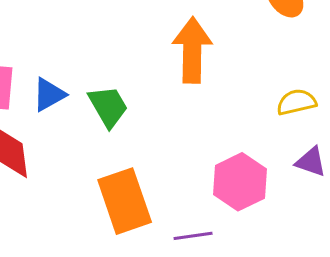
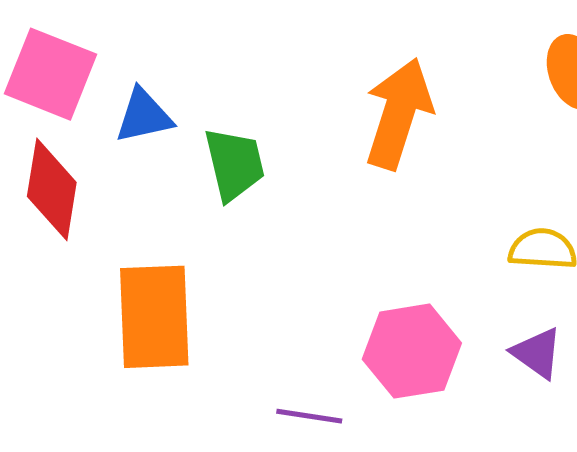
orange rectangle: (125, 201) -> (154, 317), moved

